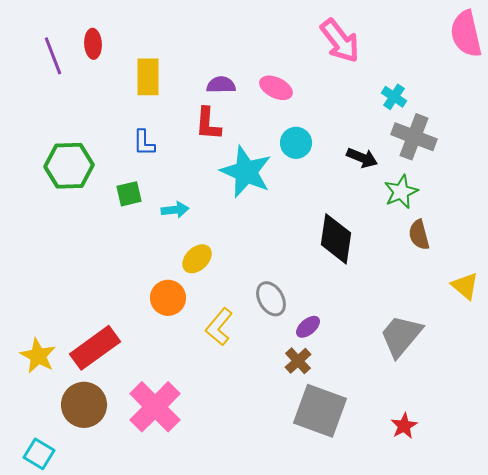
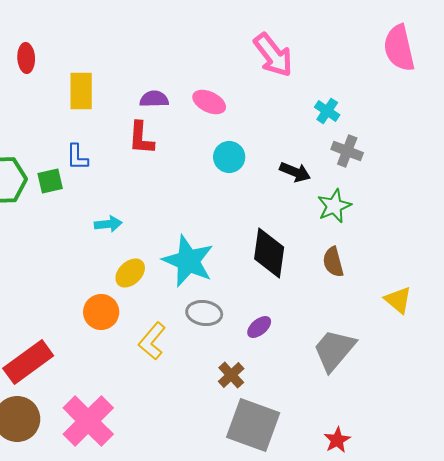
gray cross: (414, 137) -> (347, 151), size x0.7
cyan star: (246, 172) -> (188, 261), moved
green square: (129, 194) -> (50, 181), moved
brown semicircle: (419, 235) -> (333, 262), moved
gray ellipse: (271, 299) -> (204, 313), turned -52
purple ellipse: (308, 327) -> (259, 327), moved

